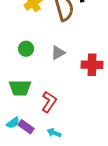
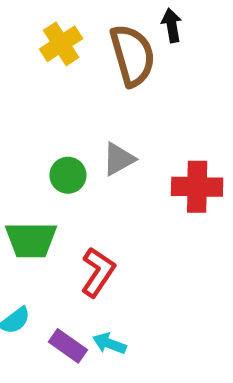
green circle: (26, 49) -> (68, 175), moved
purple rectangle: (26, 127) -> (68, 346), moved

